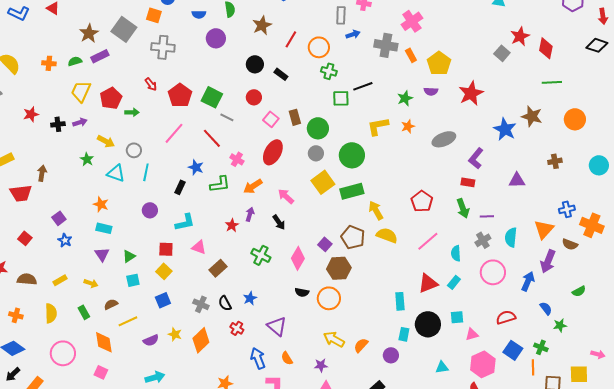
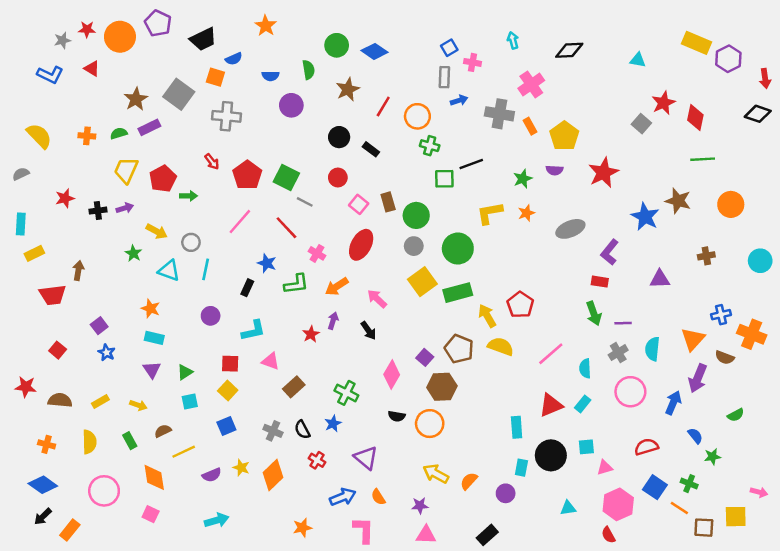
red pentagon: (422, 201) -> (520, 305), moved
green cross: (261, 255) -> (346, 393), moved
blue arrow: (258, 358) -> (343, 497), turned 90
orange line: (533, 367) -> (679, 508), turned -56

